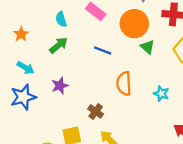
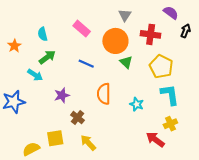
cyan semicircle: (61, 19) -> (43, 34), moved
cyan arrow: (26, 68) -> (35, 75), moved
purple star: (60, 86) -> (62, 95), moved

